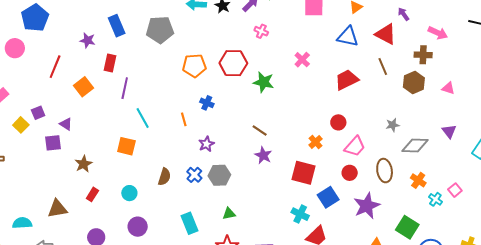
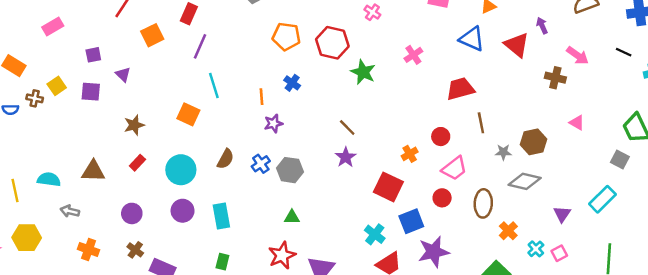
brown line: (383, 66) -> (481, 123), moved
brown hexagon: (414, 82) -> (534, 142), moved
yellow square: (21, 125) -> (57, 86), moved
purple triangle: (449, 131) -> (562, 214), moved
purple square: (53, 143) -> (91, 92), moved
purple star: (206, 144) -> (273, 123), moved
orange cross: (418, 180) -> (508, 231), moved
pink square: (455, 190) -> (559, 253), moved
cyan circle: (129, 193) -> (181, 170), size x1.6
purple star: (367, 206) -> (434, 252), moved
cyan rectangle: (190, 223) -> (221, 216), moved

